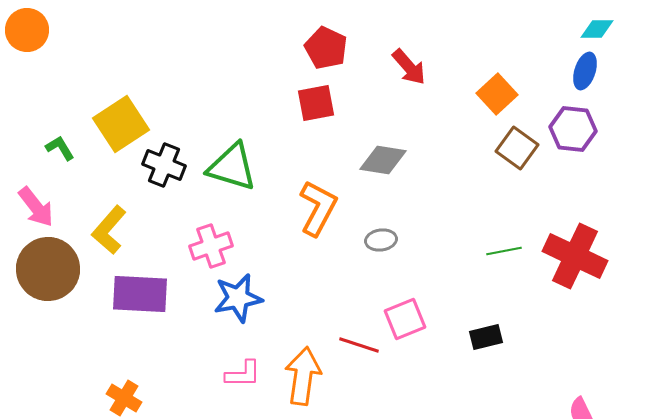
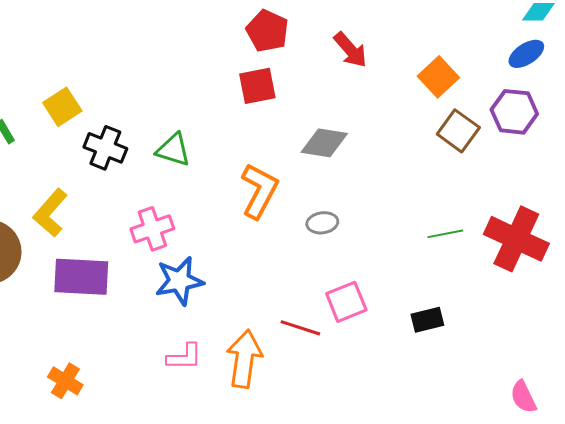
blue ellipse: (585, 71) -> (526, 54), turned 39
yellow square: (121, 124) -> (62, 107), size x0.7
green triangle: (232, 167) -> (173, 150), size x0.7

